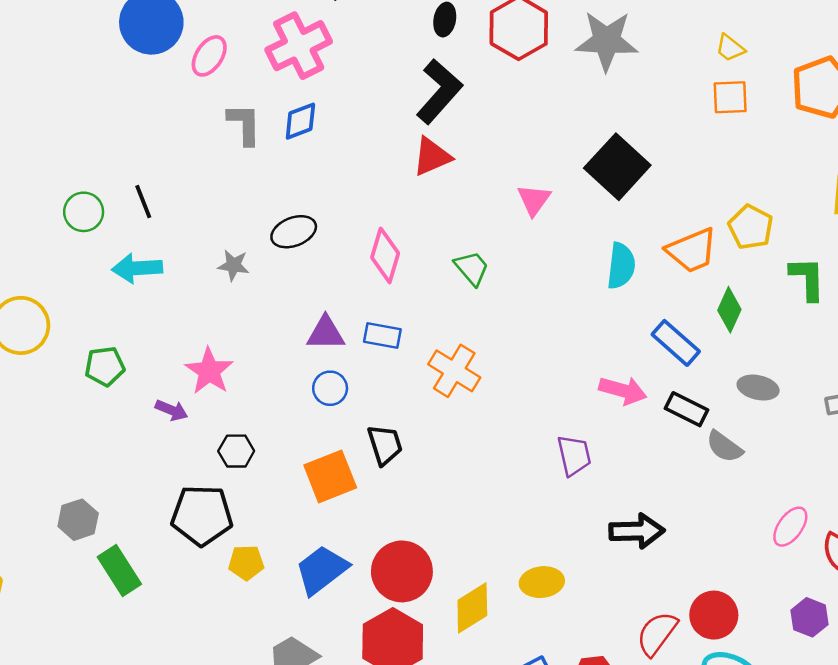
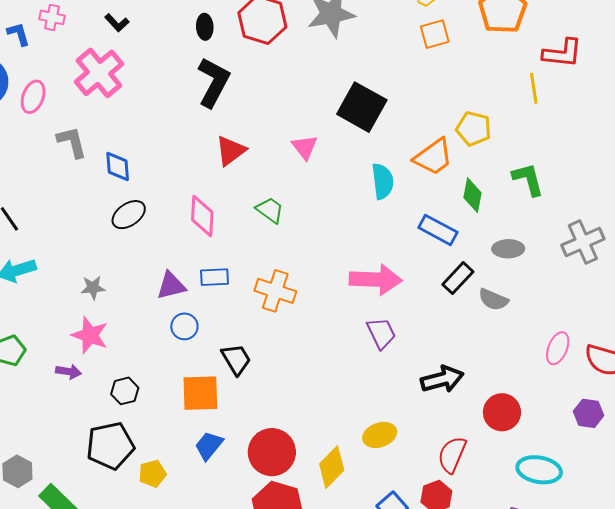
blue diamond: (300, 121) -> (118, 166), moved, turned -60
red triangle: (432, 157) -> (231, 151), moved
gray star: (233, 265) -> (93, 288), moved
green L-shape: (807, 279) -> (528, 179), moved
pink arrow: (623, 390) -> (376, 280), moved, size x1.4
black rectangle: (686, 409) -> (458, 278), turned -60
orange square: (330, 476) -> (200, 393), turned 33
blue trapezoid: (322, 570) -> (209, 446), moved, size x0.7
red circle: (714, 615) -> (502, 412), moved
red semicircle: (657, 634) -> (452, 455), moved

